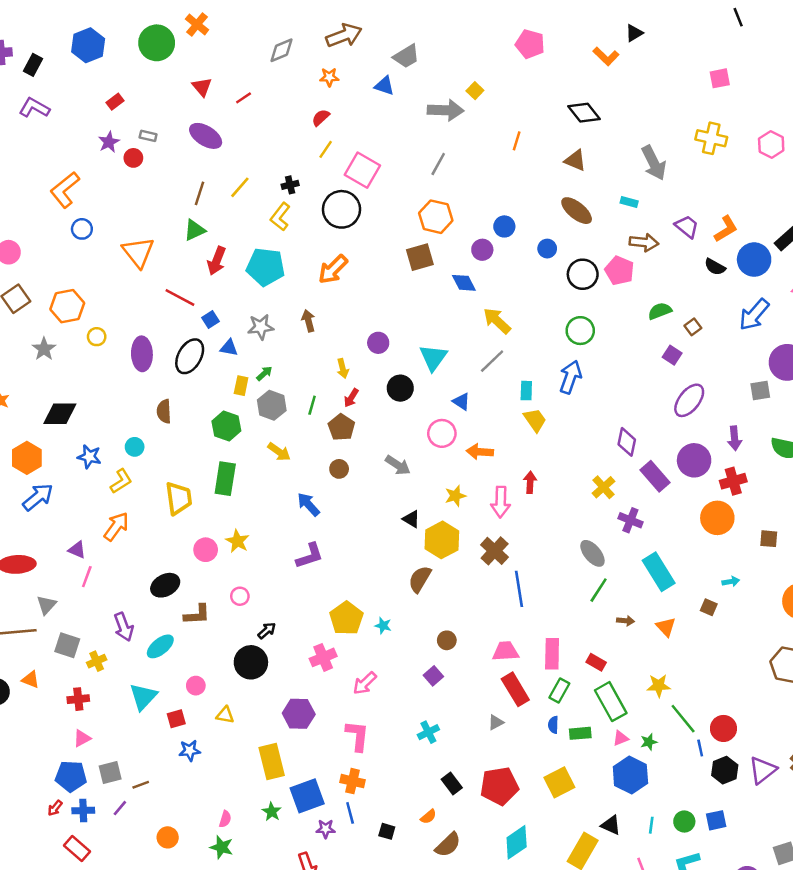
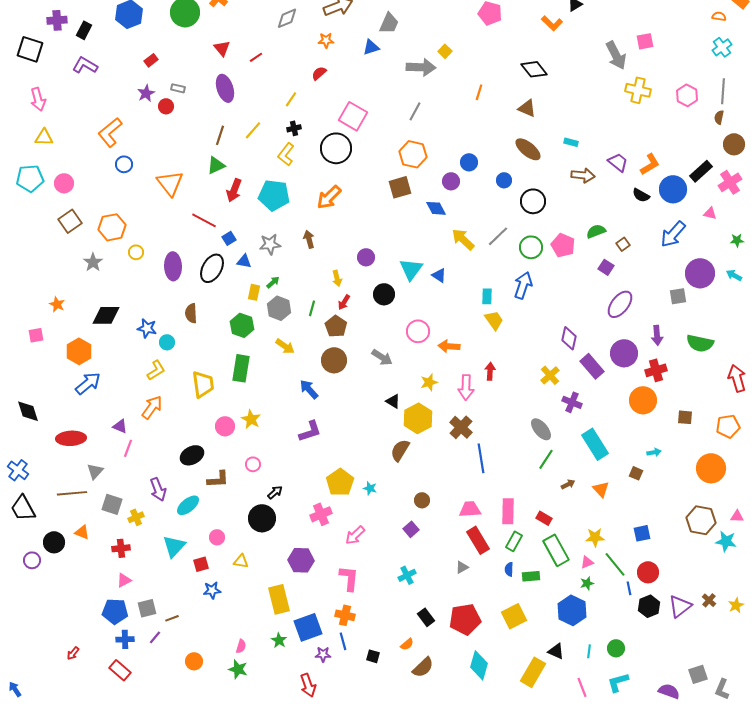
gray trapezoid: (406, 56) -> (389, 23), turned -35
blue triangle: (384, 86) -> (371, 47), turned -36
purple ellipse: (206, 136) -> (225, 88), turned 40
yellow line: (326, 149) -> (291, 99), moved
gray arrow: (654, 163) -> (616, 55), moved
pink pentagon: (619, 271) -> (563, 245), moved
gray line: (492, 361) -> (498, 236), moved
blue triangle: (461, 402) -> (439, 275), moved
blue star: (89, 457) -> (147, 328), moved
brown circle: (339, 469) -> (334, 360), size x1.6
brown arrow: (626, 621) -> (568, 484), turned -32
pink triangle: (621, 738) -> (587, 562), moved
red arrow: (55, 808) -> (73, 653), moved
blue square: (716, 820) -> (642, 533), moved
cyan diamond: (517, 842) -> (479, 665), turned -40

